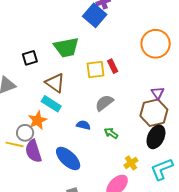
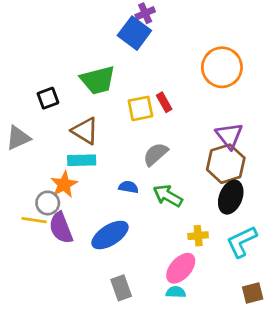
purple triangle: (158, 93) -> (229, 136), size x1.5
cyan rectangle: (51, 104) -> (82, 160), turned -30
green arrow: (111, 133) -> (168, 196), size x1.5
blue ellipse: (68, 158) -> (110, 235), turned -72
yellow cross: (131, 163) -> (198, 236), turned 32

